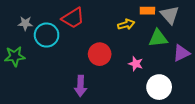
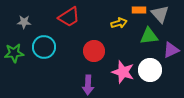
cyan circle: (47, 35) -> (44, 47), moved
pink star: (136, 64) -> (123, 72), moved, size x1.6
purple arrow: (81, 86) -> (88, 85), moved
white circle: (159, 87) -> (150, 70), moved

